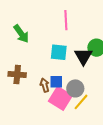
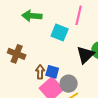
green arrow: (21, 34) -> (32, 16), turned 114
cyan square: (59, 52) -> (60, 32), moved

